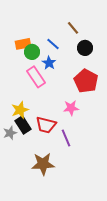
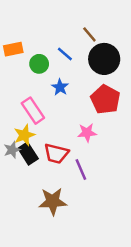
orange rectangle: (23, 44) -> (13, 49), moved
black circle: (85, 48) -> (104, 59), size x1.6
blue star: (49, 63) -> (60, 87), moved
pink rectangle: (36, 77) -> (33, 111), moved
gray star: (10, 133) -> (12, 150), moved

